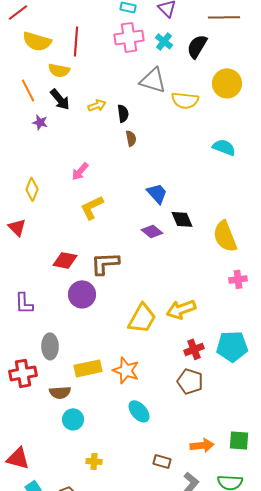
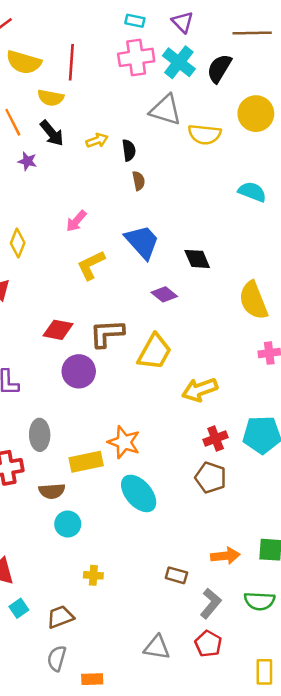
cyan cross: (164, 41) -> (179, 62), size x1.5
blue trapezoid: (157, 193) -> (142, 242), moved, size x1.4
black diamond: (182, 219) -> (197, 259), moved
yellow trapezoid: (142, 318) -> (154, 352), moved
orange star: (126, 370) -> (124, 442), moved
cyan ellipse: (139, 411) -> (139, 493), moved, size x1.4

